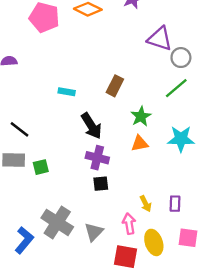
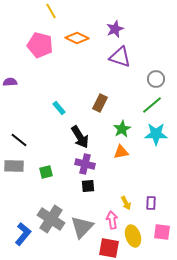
purple triangle: (160, 39) -> (120, 57), moved
cyan rectangle: (67, 92) -> (59, 108), turned 40
cyan star: (181, 139) -> (156, 134), moved
green square: (41, 167) -> (46, 172), moved
gray triangle: (94, 232) -> (82, 227), size x1.4

